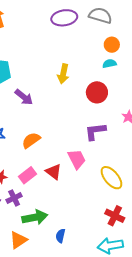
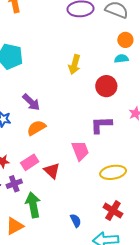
purple arrow: (24, 97) -> (31, 102), moved
red triangle: (54, 172) -> (52, 171), moved
yellow ellipse: (111, 178) -> (113, 172), turned -65
green arrow: (35, 217) -> (33, 205), turned -95
blue semicircle: (60, 236) -> (76, 221), moved, turned 136

